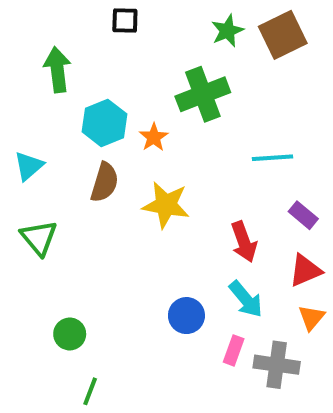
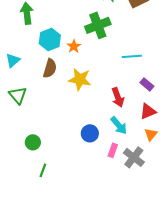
gray cross: (277, 365) -> (134, 157), turned 30

